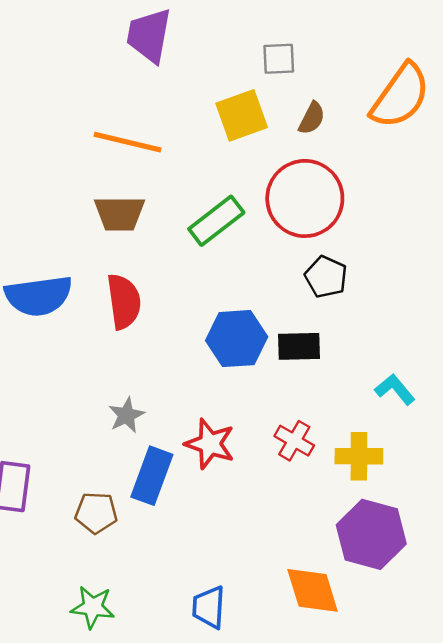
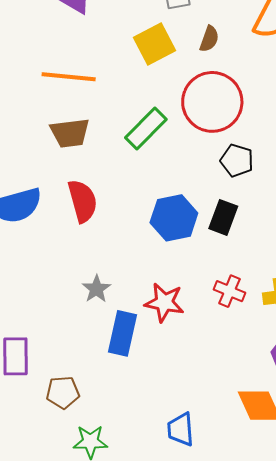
black rectangle: (299, 346) -> (223, 217), turned -60
brown pentagon: (96, 513) -> (63, 392), moved

